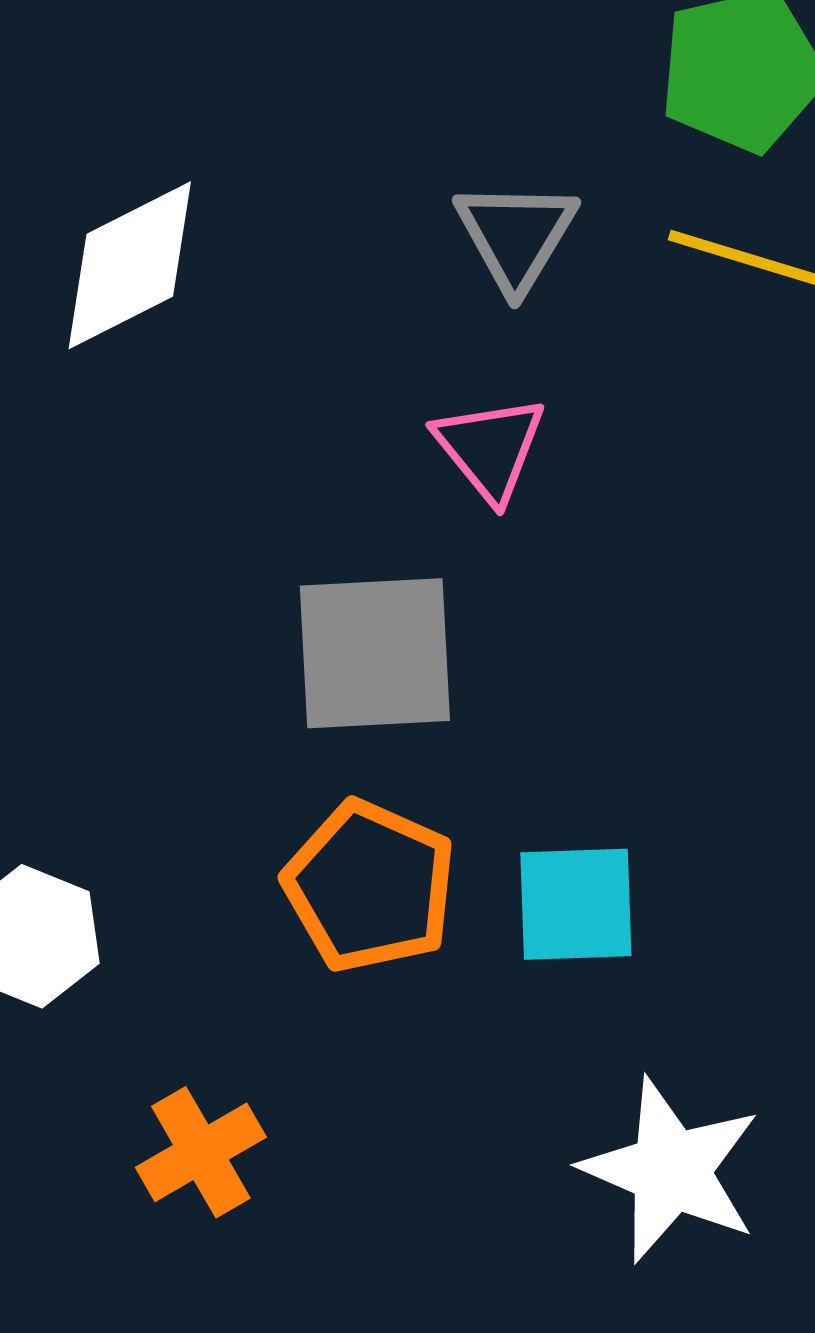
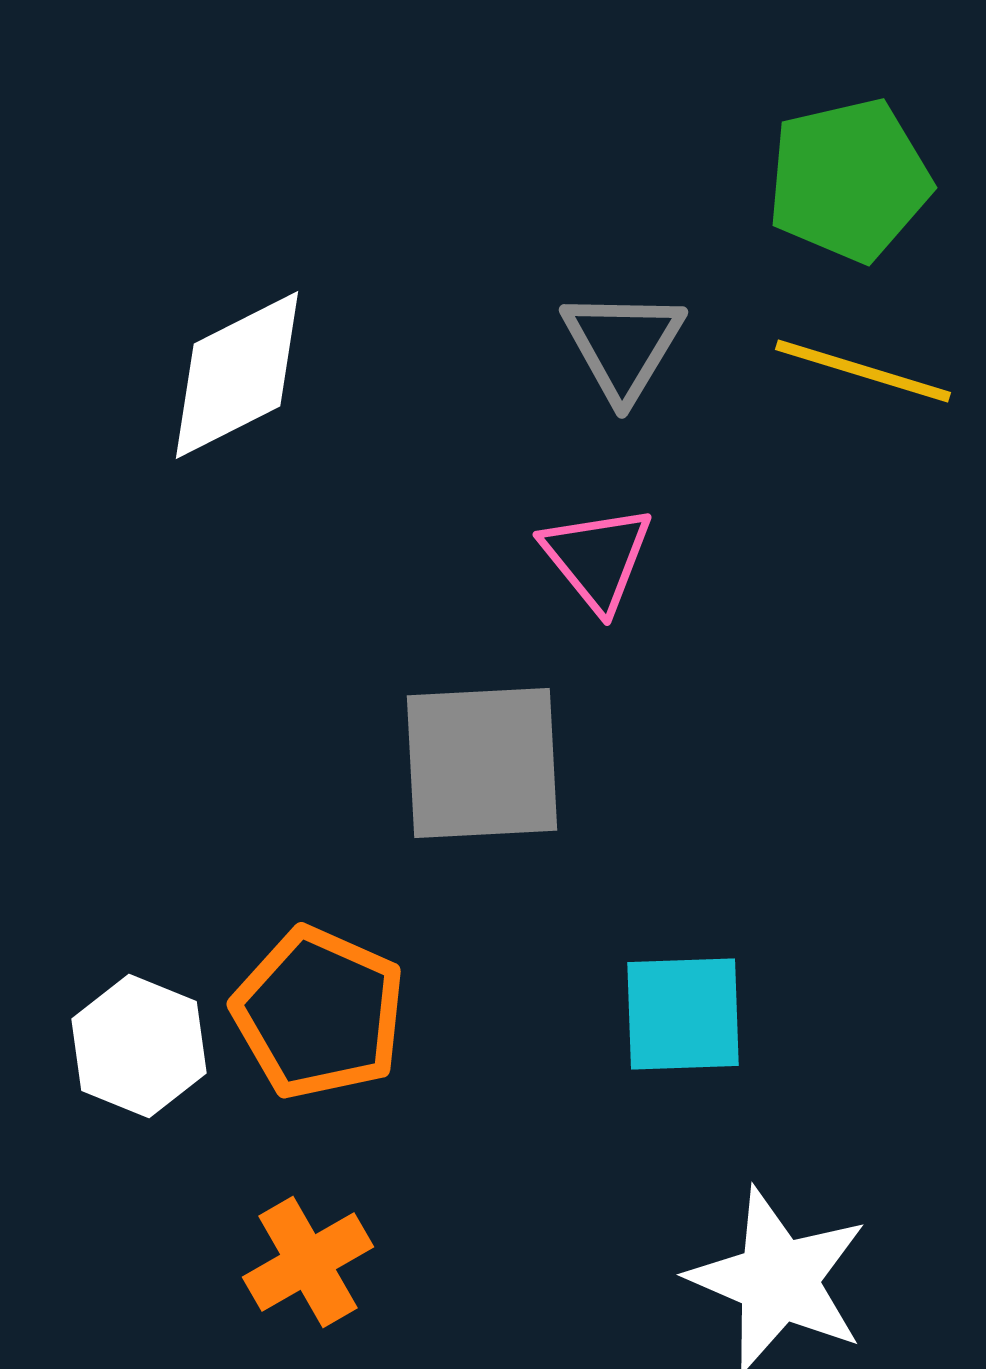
orange pentagon: (370, 886) -> (319, 1013), moved

